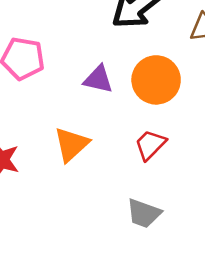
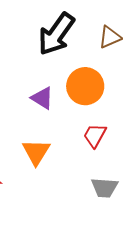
purple triangle: (98, 79) -> (42, 98), turned 35

